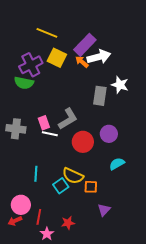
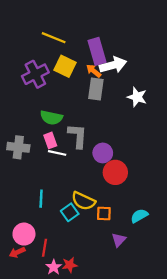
purple rectangle: (85, 45) -> (97, 51), turned -60
green semicircle: (24, 83) -> (51, 118), moved
gray rectangle: (100, 96) -> (96, 89), moved
gray L-shape: (68, 119) -> (78, 136), turned -55
purple circle: (109, 134) -> (103, 153), moved
red circle: (83, 142) -> (115, 172), moved
cyan semicircle: (117, 164) -> (139, 216), moved
red star: (68, 223) -> (70, 265), moved

